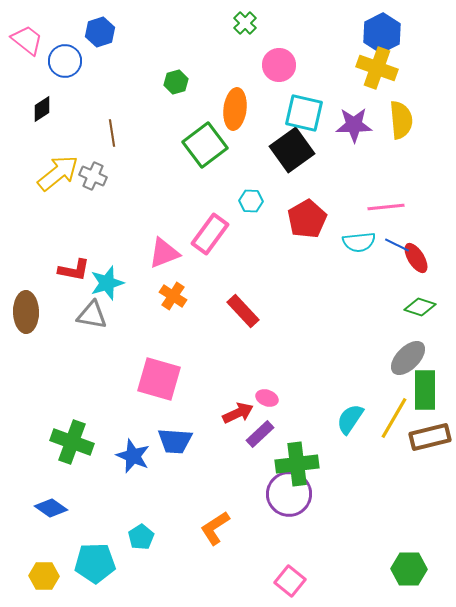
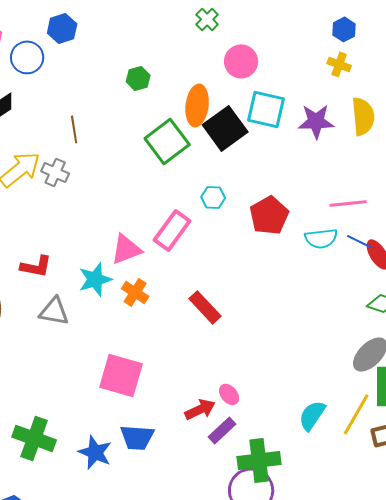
blue hexagon: (382, 33) -> (344, 29), size x0.6
yellow cross: (377, 68) -> (339, 64), size x0.6
black square: (292, 150) -> (225, 128), moved
cyan star: (107, 283) -> (95, 279), moved
pink ellipse: (267, 398) -> (229, 394), turned 30

